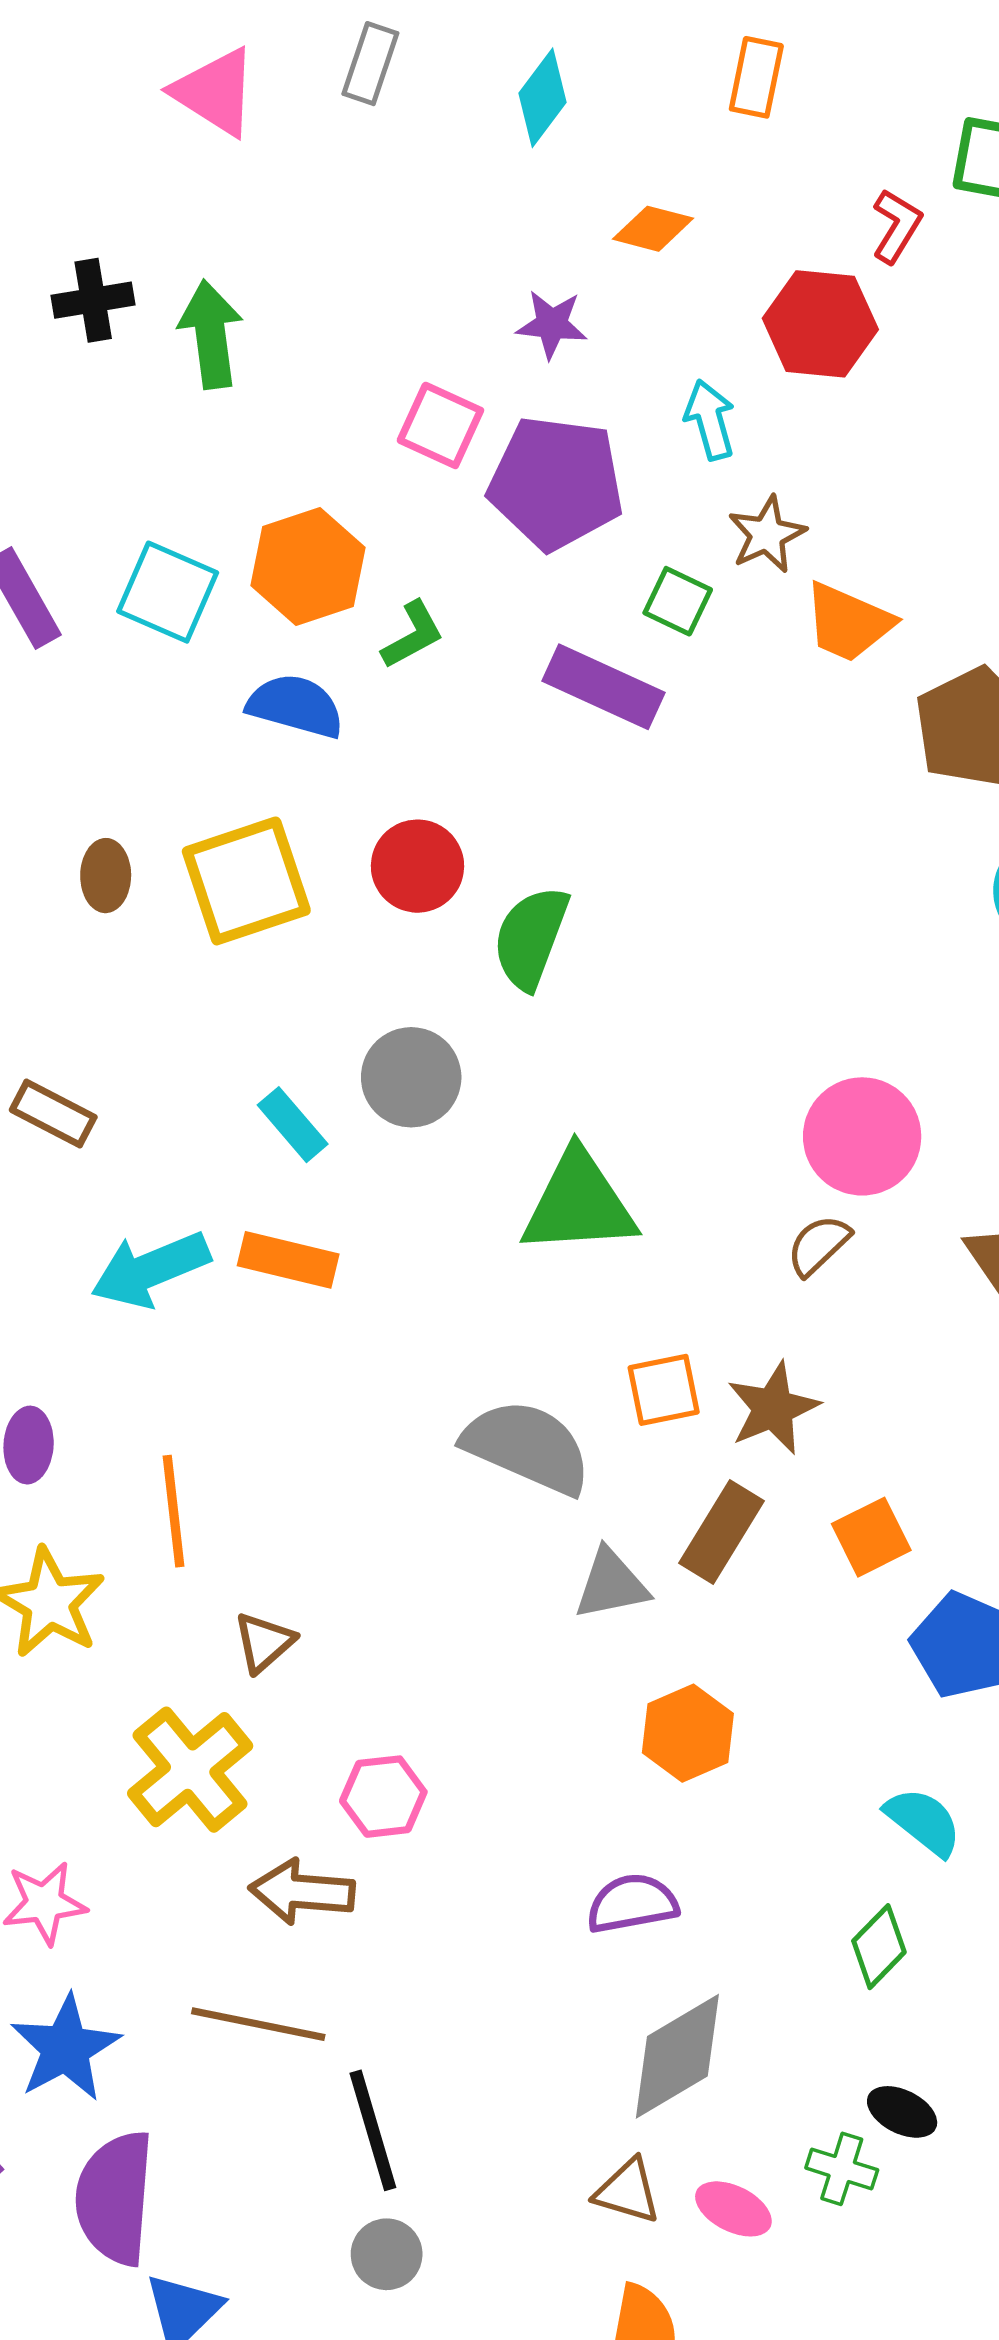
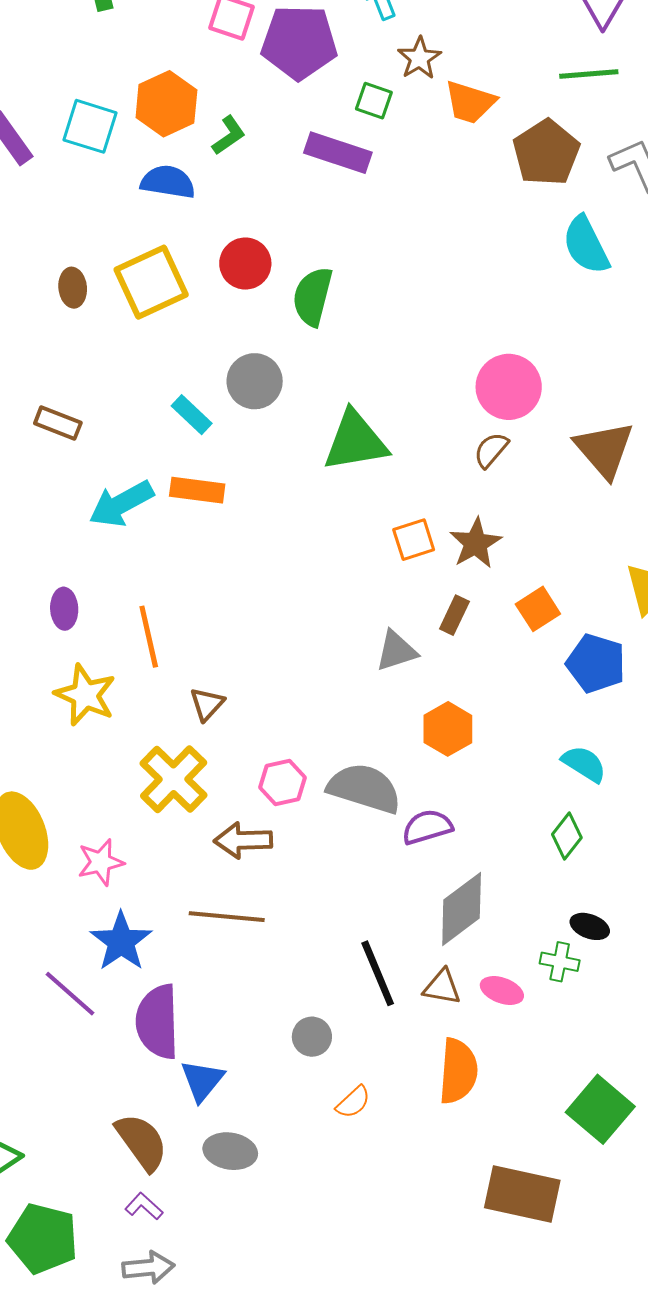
gray semicircle: (527, 1447) -> (364, 788), moved
brown rectangle: (722, 1532) -> (454, 615), size x0.7
black line: (373, 2130) -> (378, 973), moved

